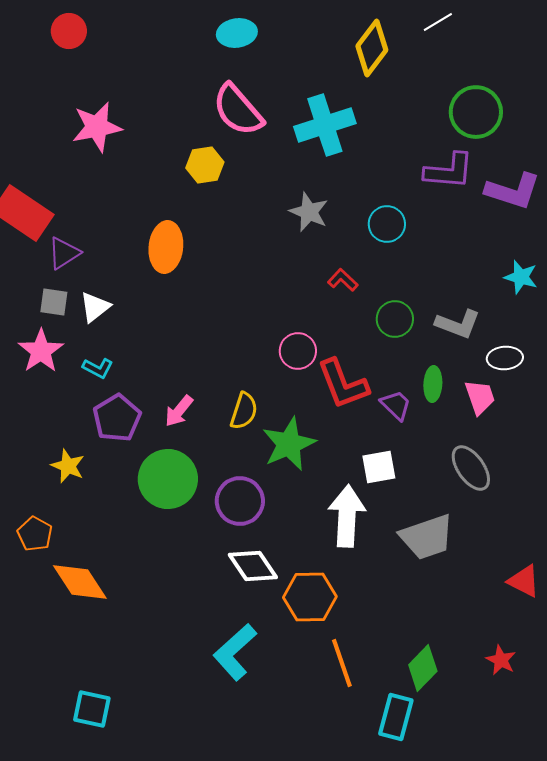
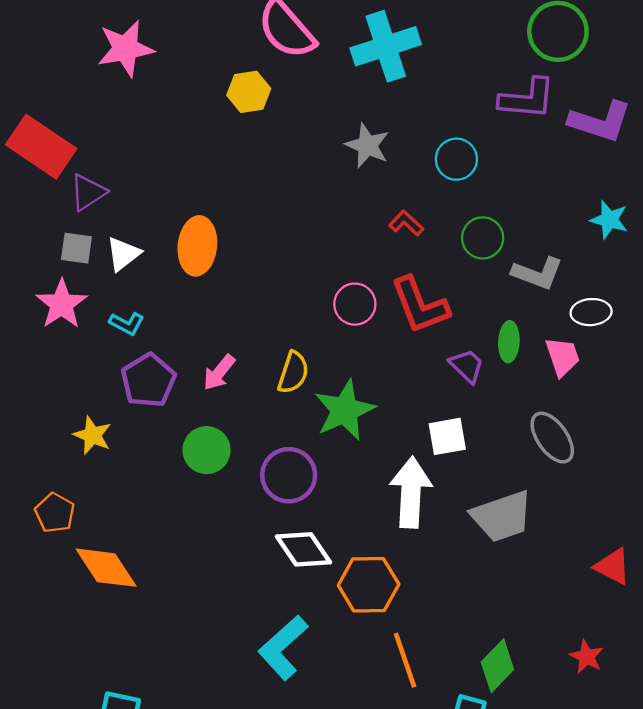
orange ellipse: (166, 247) -> (197, 246), moved
green circle: (395, 319) -> (483, 238), moved
red L-shape: (343, 384) -> (420, 305), moved
green circle: (168, 479) -> (207, 450), size x0.7

